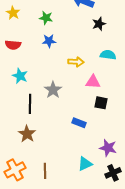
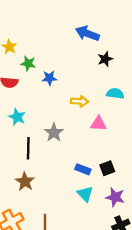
green star: (46, 18) -> (28, 63), moved
black square: (101, 103) -> (107, 168), moved, turned -32
cyan triangle: (85, 164) -> (85, 194), moved, turned -49

